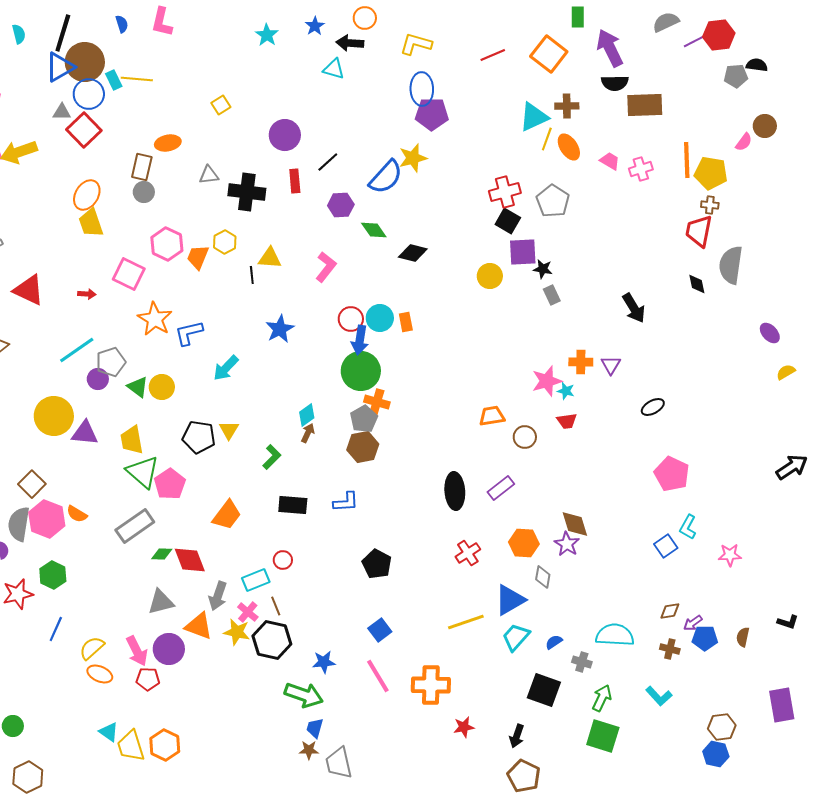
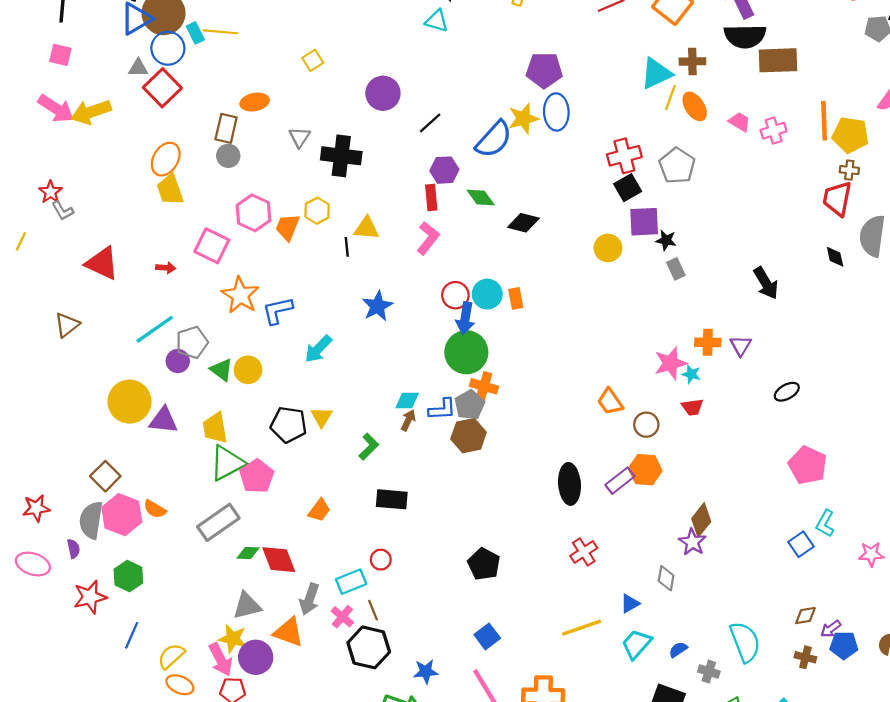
black semicircle: (615, 83) -> (745, 36), size x1.4
blue ellipse: (422, 89) -> (556, 112), moved
gray triangle: (209, 175) -> (300, 137), turned -50
red rectangle: (295, 181) -> (431, 198), moved
black square: (508, 221) -> (628, 188), turned 30
cyan diamond: (307, 415) -> (407, 401), turned 35
orange trapezoid: (492, 416) -> (610, 402), turned -116
green triangle: (143, 472) -> (227, 463), turned 51
blue L-shape: (346, 502) -> (442, 409), moved
orange trapezoid: (227, 515) -> (319, 510), size x0.7
brown diamond: (575, 524) -> (701, 520), turned 56
orange hexagon: (524, 543) -> (645, 470), moved
blue triangle: (510, 600) -> (630, 604), size x0.6
yellow star: (237, 632) -> (233, 639), moved
cyan semicircle: (615, 635) -> (745, 642), turned 66

